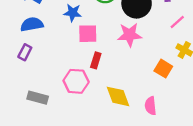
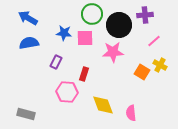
pink square: (88, 34) -> (85, 38), moved
purple rectangle: (25, 52) -> (56, 62), moved
orange square: (163, 69) -> (142, 72), moved
gray rectangle: (38, 98) -> (26, 114), moved

